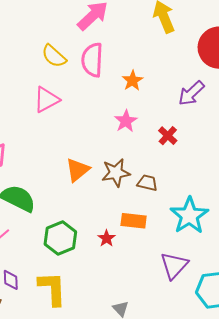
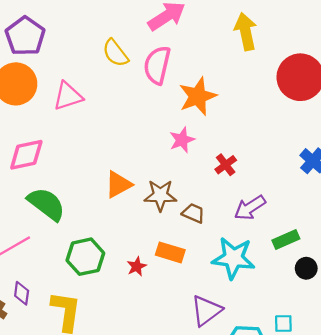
orange star: (132, 81) -> (198, 96), size x1.6
purple arrow: (191, 93) -> (250, 208), moved
pink triangle: (46, 100) -> (68, 96), moved
cyan star: (189, 216) -> (233, 258), turned 30

